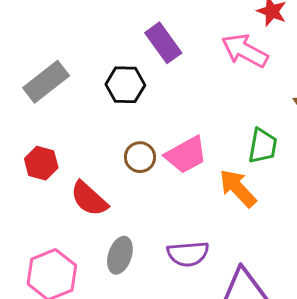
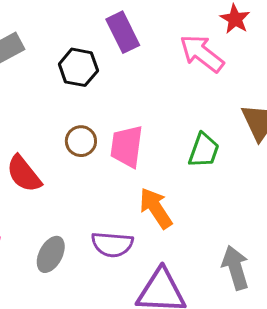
pink trapezoid: (186, 155) -> (127, 146), turned 117
orange arrow: (238, 188) -> (156, 208), moved
gray ellipse: (120, 255) -> (51, 254), moved

